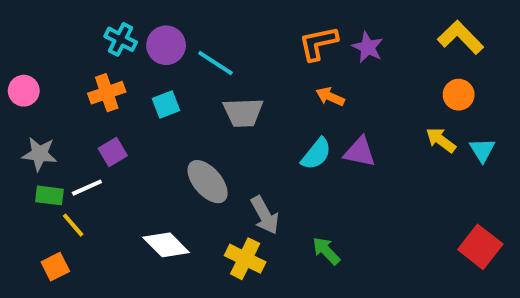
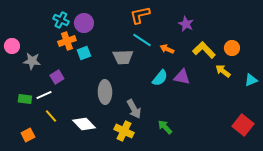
yellow L-shape: (461, 37) -> (204, 50), moved
orange L-shape: (318, 43) -> (140, 15), moved
cyan line: (215, 63) -> (142, 40), moved
orange cross: (107, 93) -> (67, 41), moved
cyan triangle: (482, 150) -> (251, 80), moved, turned 40
gray star: (40, 154) -> (32, 61), moved
gray ellipse: (208, 182) -> (105, 92), turned 40
yellow line: (73, 225) -> (51, 116), moved

